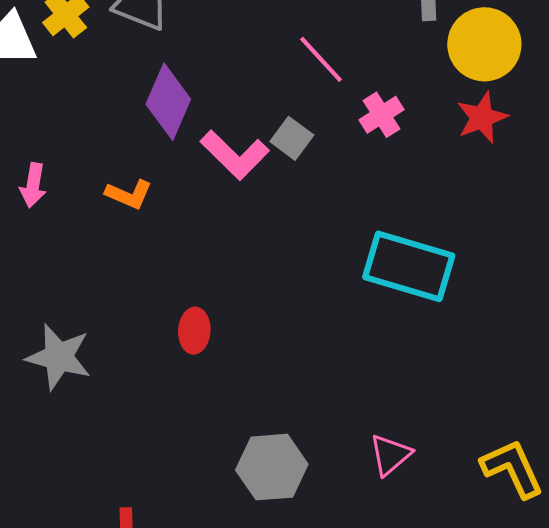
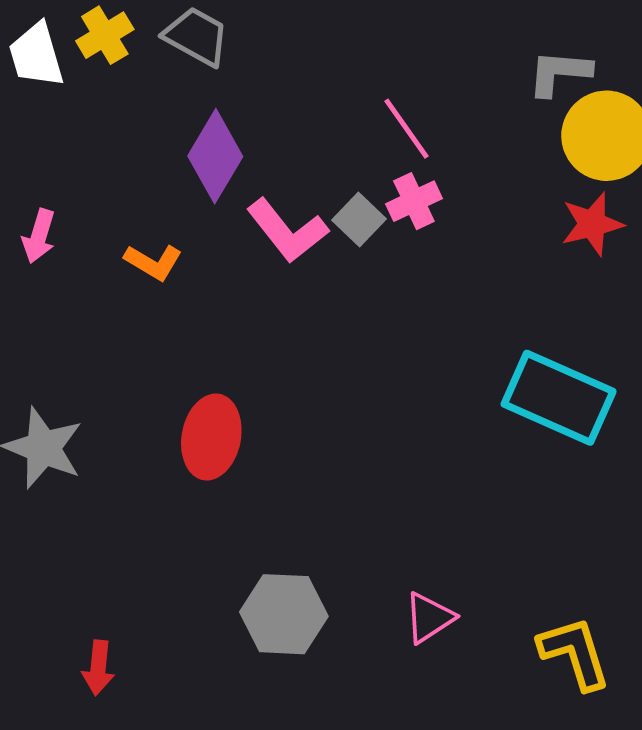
pink cross: (381, 115) -> (414, 201), moved
cyan rectangle: (409, 266) -> (559, 398), moved
red ellipse: (194, 331) -> (211, 437), size x1.5

